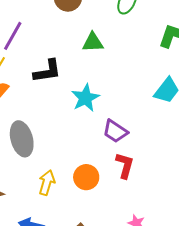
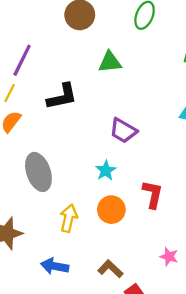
cyan star: (85, 98) -> (106, 171), moved, size x0.7
purple trapezoid: (115, 131) -> (123, 131), moved

